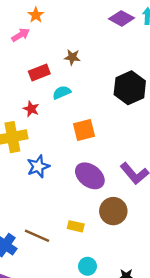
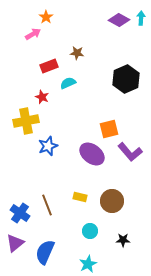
orange square: (84, 130) -> (109, 129), moved
brown circle: (113, 211) -> (112, 201), moved
brown line: (37, 236) -> (47, 205), turned 45

